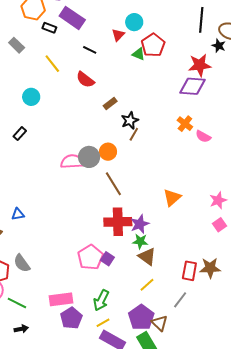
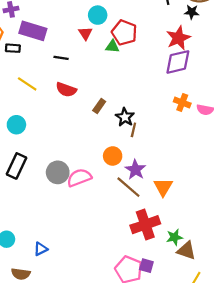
black rectangle: (20, 134) -> (17, 166), size x1.6
gray circle: (89, 157) -> (58, 172), moved
orange triangle: (172, 197) -> (163, 187), moved
purple star: (140, 224) -> (135, 170), moved

